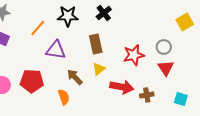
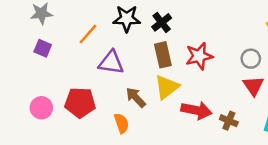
black cross: (104, 13) -> (162, 22), moved
red star: (134, 55) -> (199, 56), moved
yellow triangle: (99, 69) -> (167, 87), size x1.5
brown cross: (147, 95) -> (229, 121), turned 32

